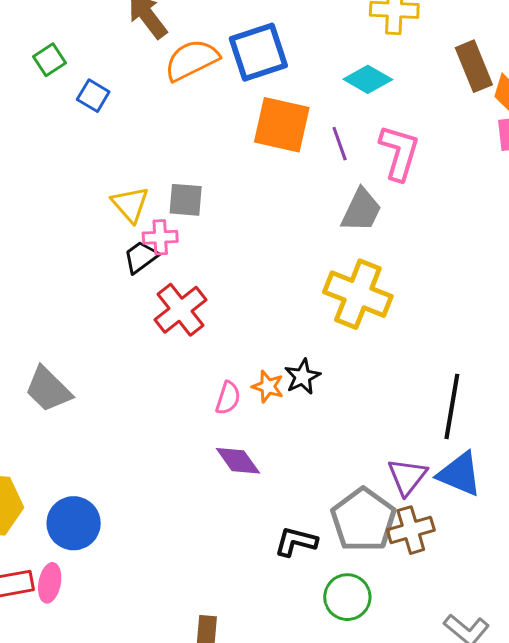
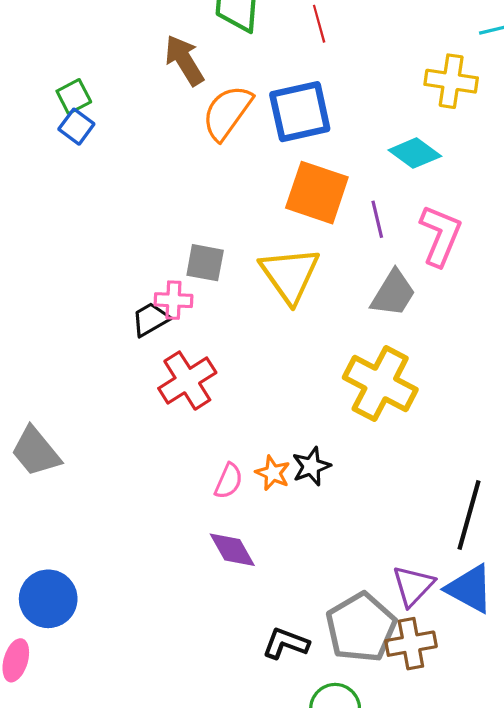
orange semicircle: (192, 60) -> (227, 113), turned -34
blue square: (93, 96) -> (76, 127), moved
yellow triangle: (130, 204) -> (290, 275), moved, size x1.5

